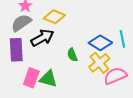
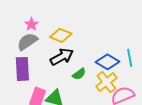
black arrow: (42, 38) -> (62, 57), moved
green semicircle: (72, 55) -> (79, 74), turned -104

